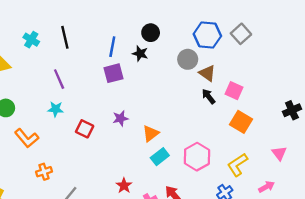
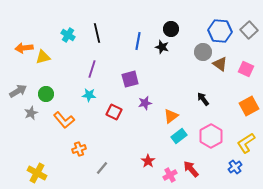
purple square: (114, 73) -> (130, 79), moved
purple line: (59, 79) -> (92, 69), turned 42
pink square: (234, 91) -> (246, 69), moved
black arrow: (209, 96) -> (203, 99), moved
orange square: (241, 122) -> (249, 106), turned 30

